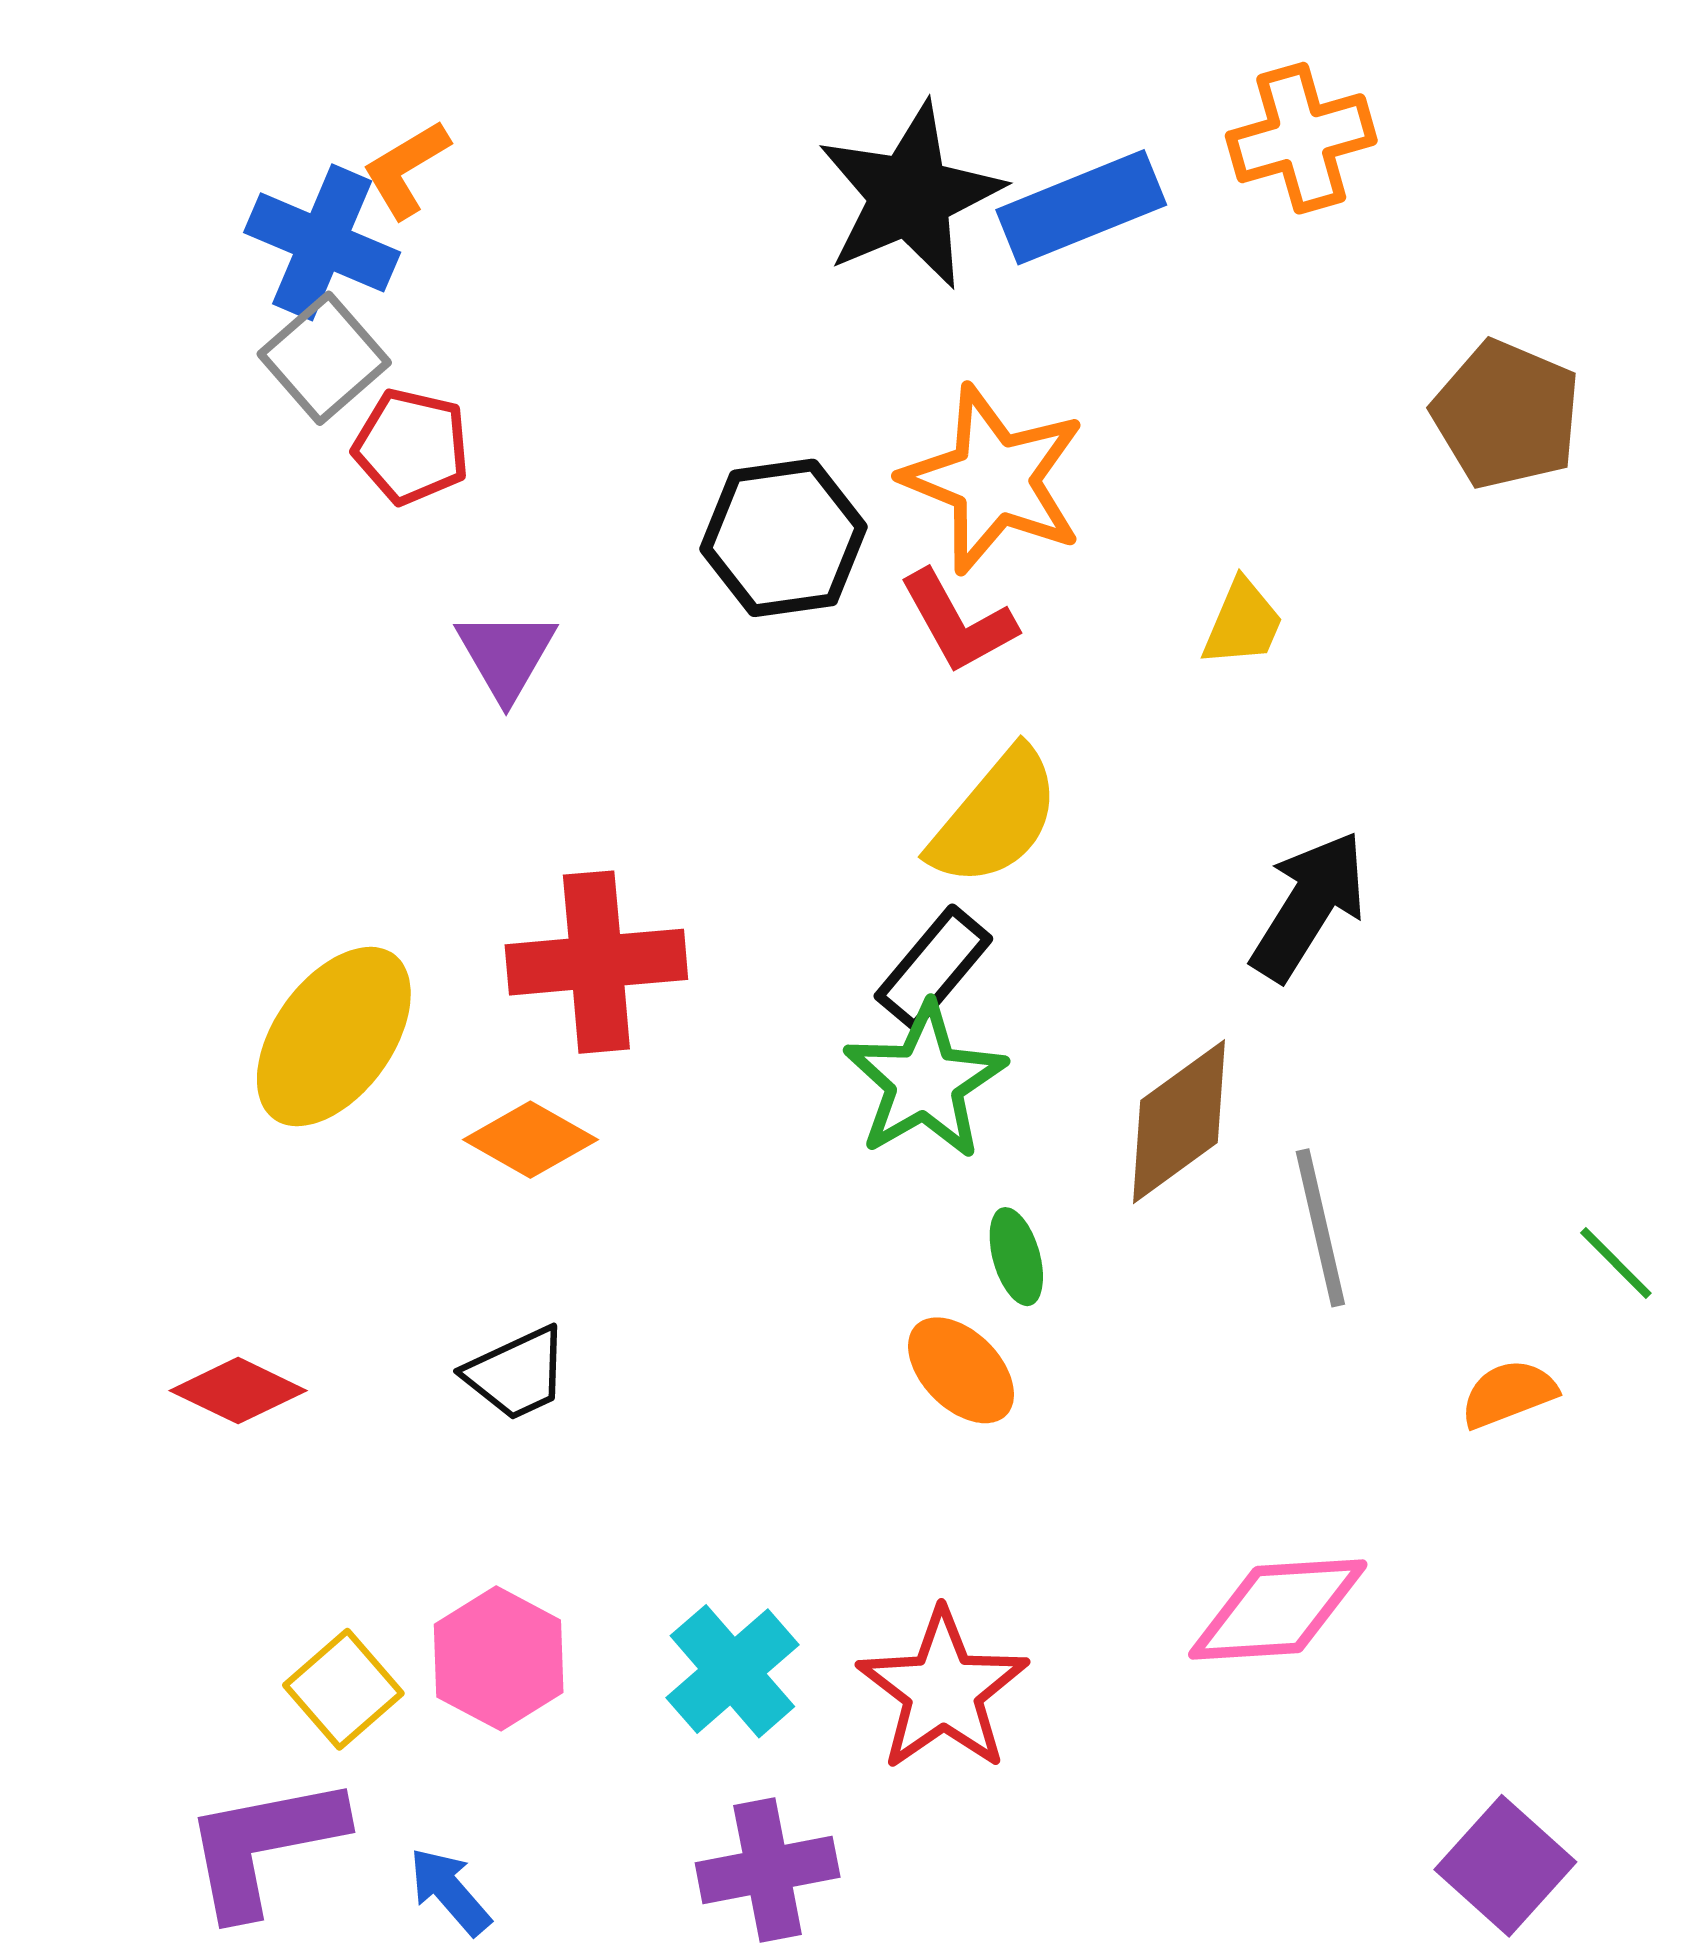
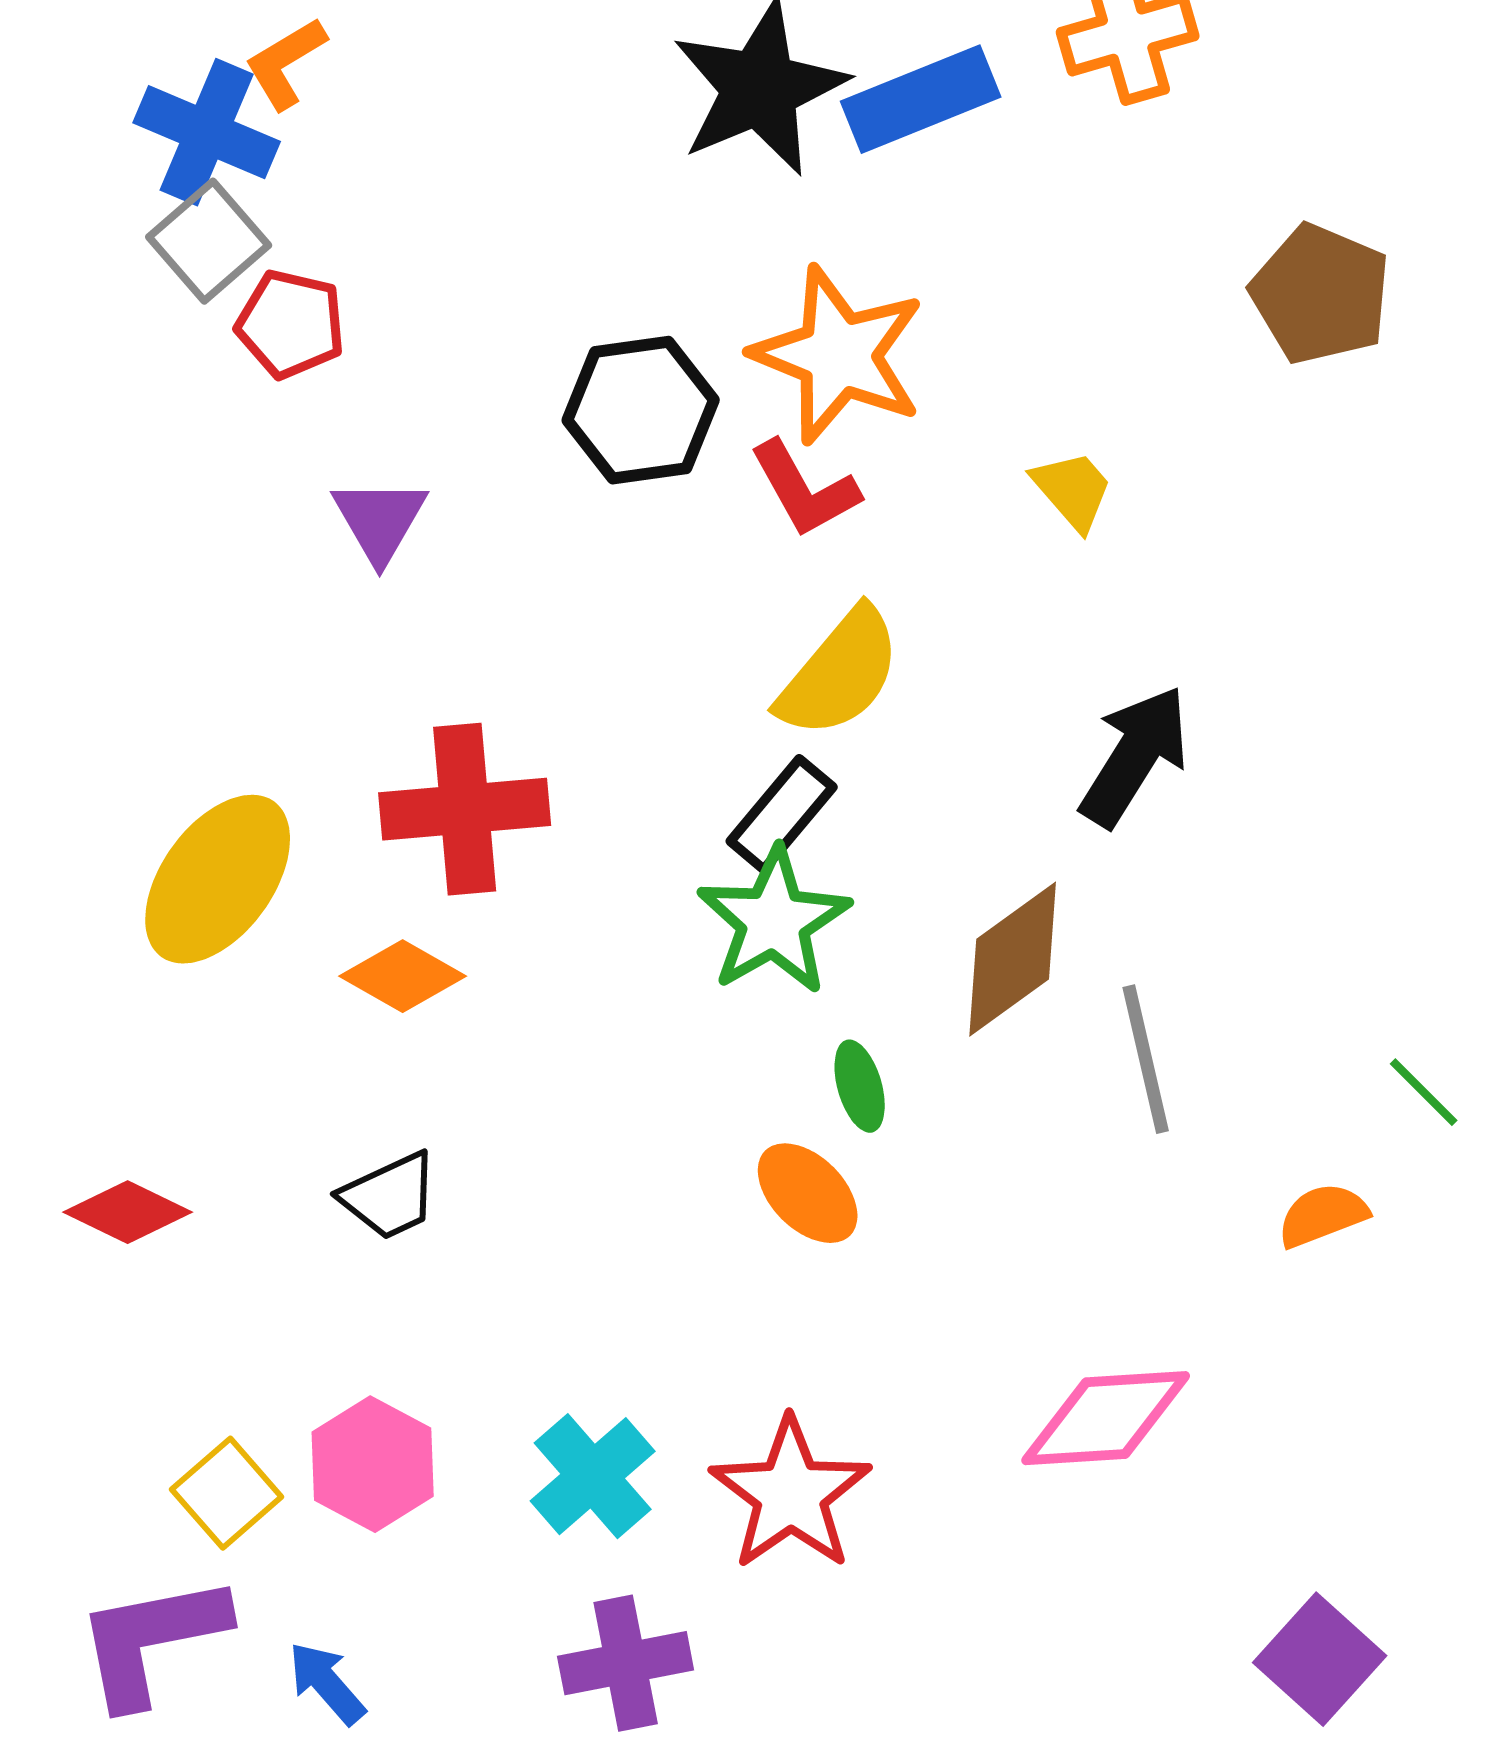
yellow trapezoid: (1243, 623) -> (1073, 490), turned -64

